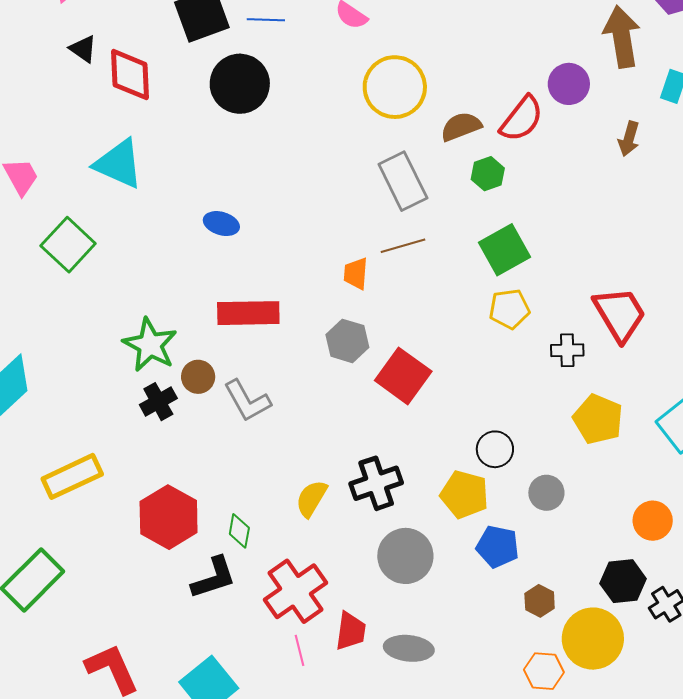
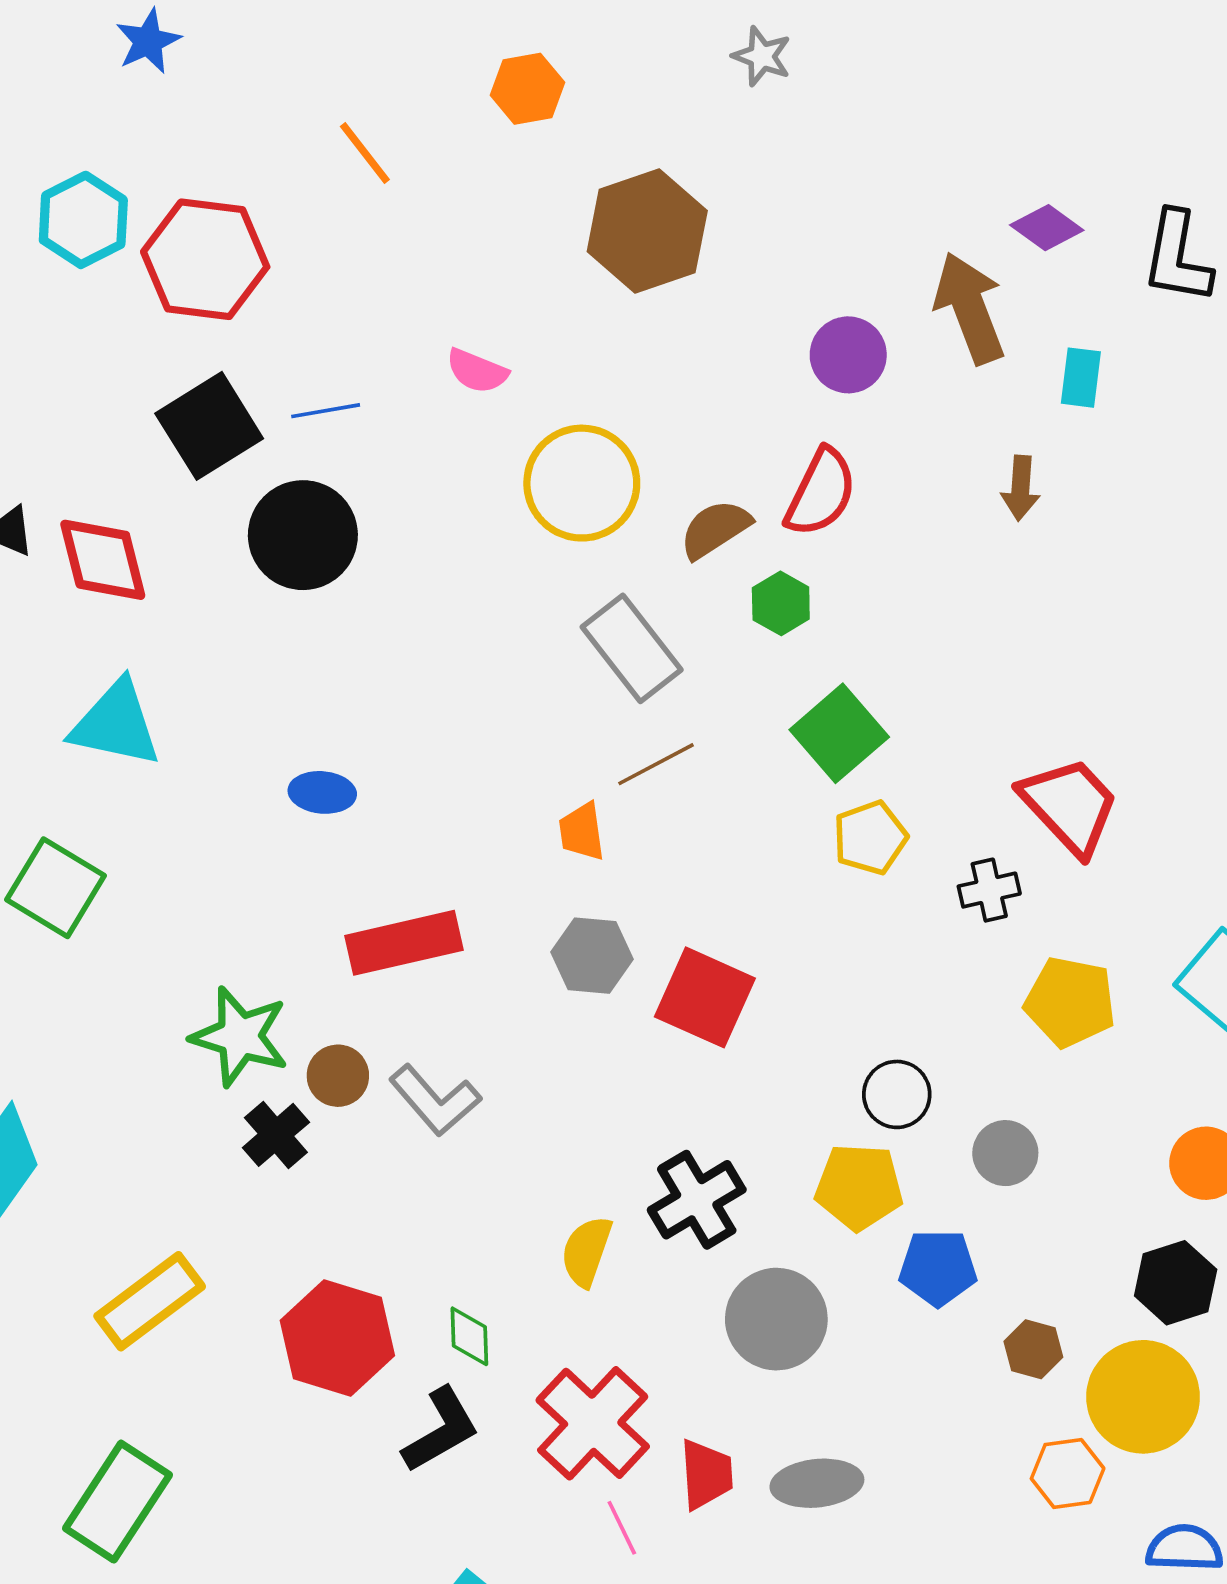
purple circle: (569, 84) -> (848, 355), moved

